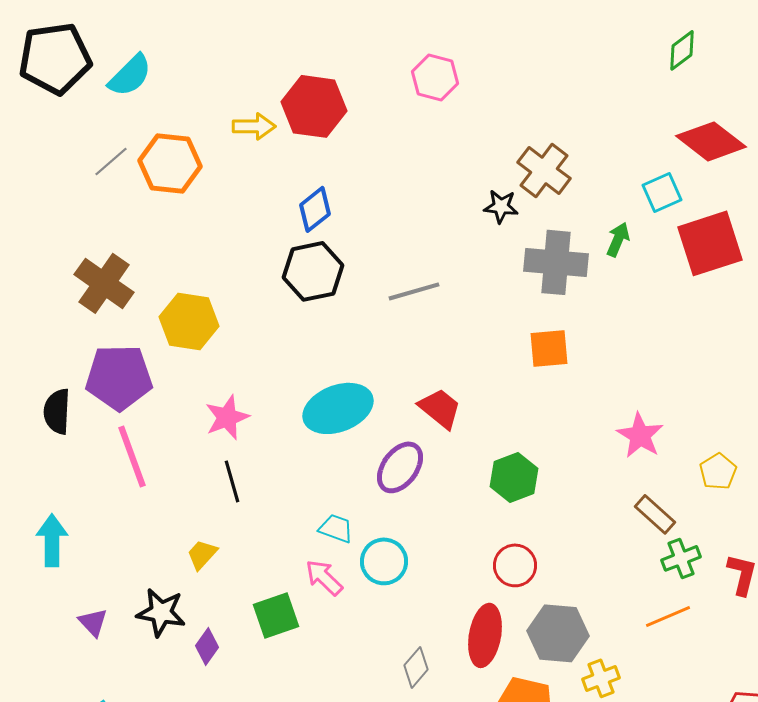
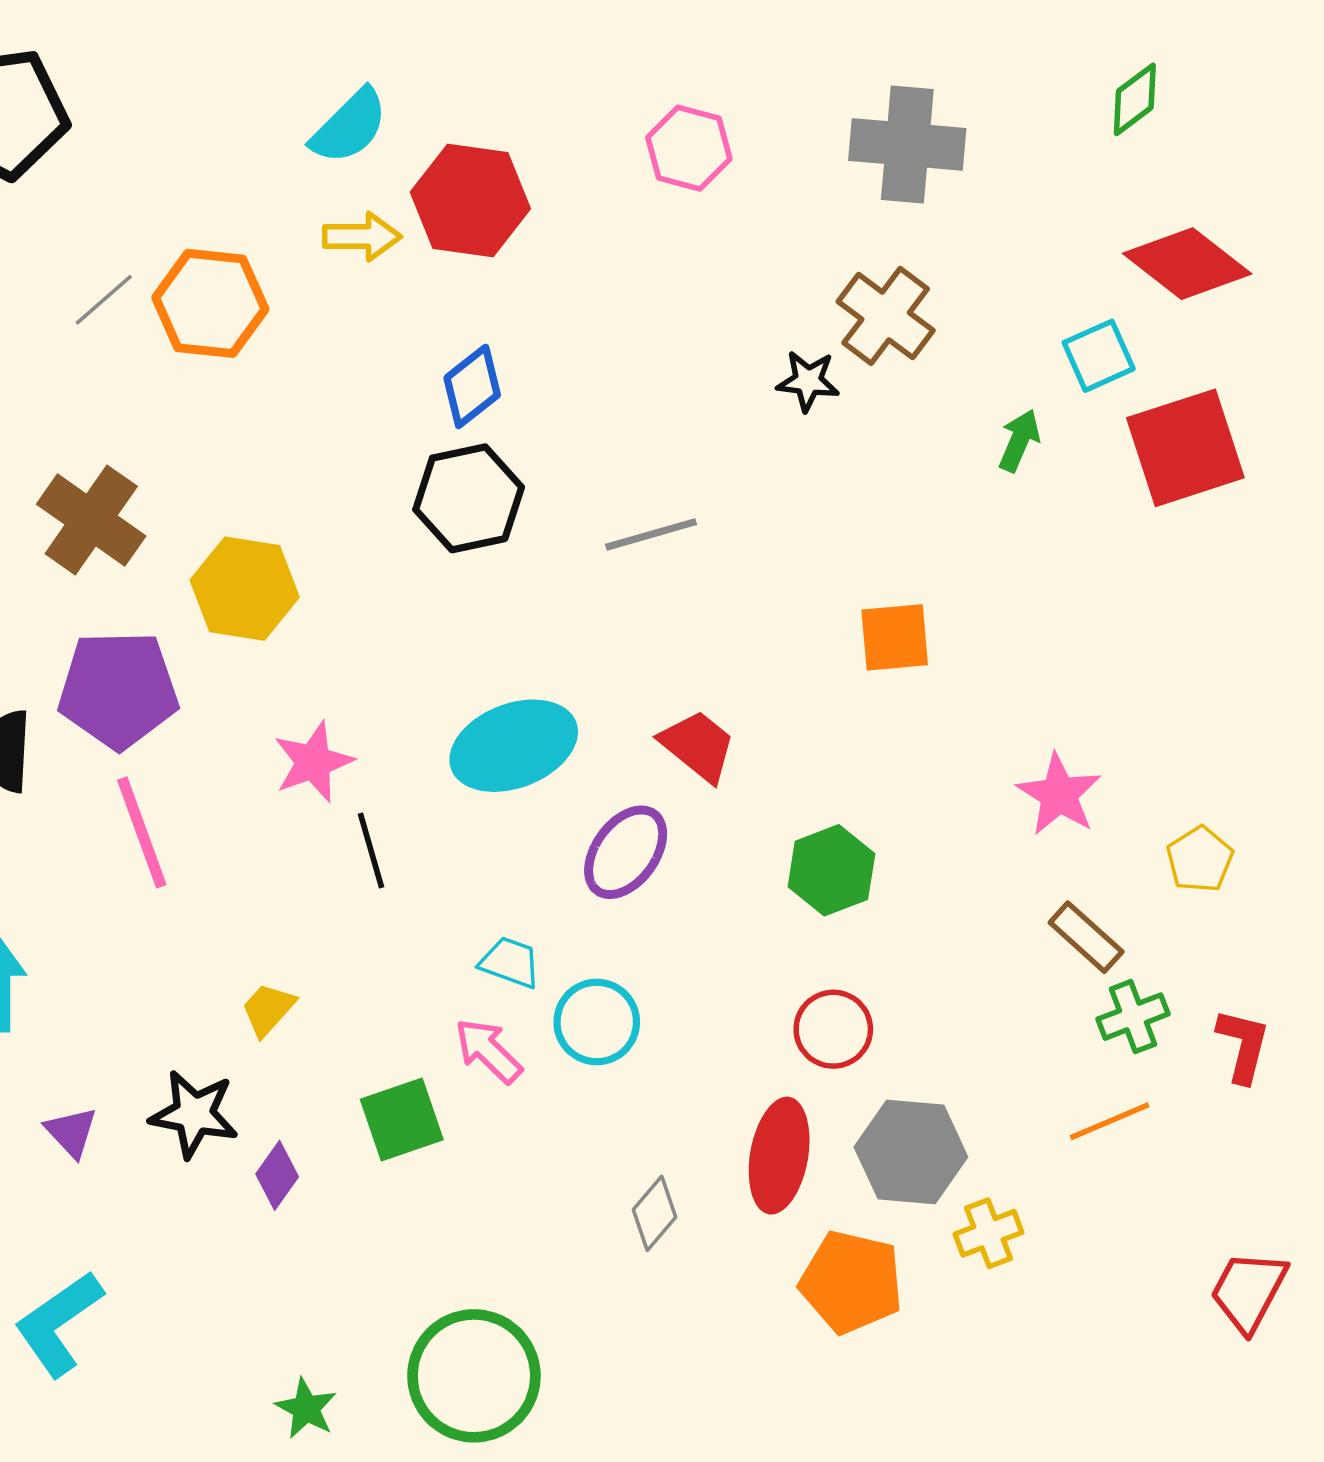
cyan semicircle: (130, 75) -> (349, 126), moved
gray cross: (556, 262) -> (907, 144), moved
black line: (232, 481) -> (371, 850), moved

